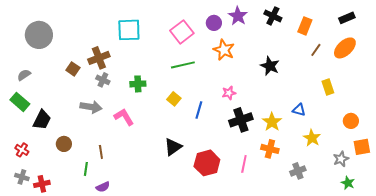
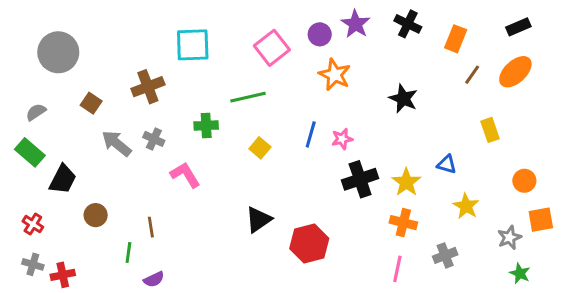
green line: (183, 65) -> (248, 97), moved
brown square: (73, 69) -> (91, 103), moved
gray cross: (103, 80) -> (154, 139), moved
gray arrow: (91, 107) -> (117, 143), moved, turned -150
blue line: (199, 110) -> (311, 134), moved
pink line: (244, 164) -> (397, 269), moved

